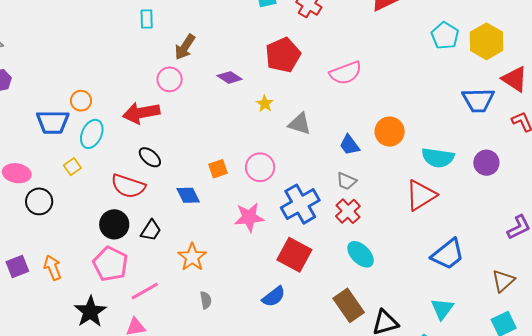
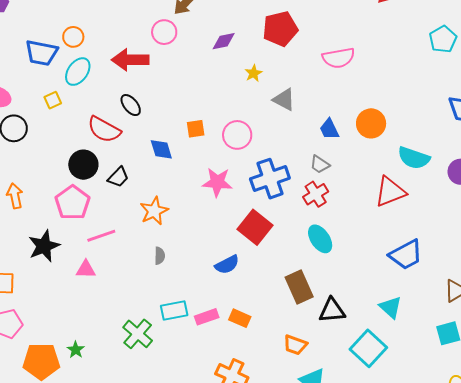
purple diamond: (230, 77) -> (224, 41), turned -55
cyan triangle: (442, 309) -> (391, 307), turned -35

